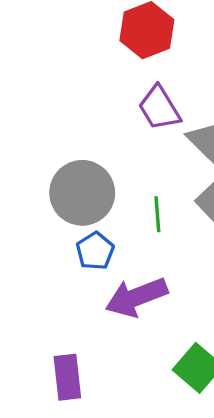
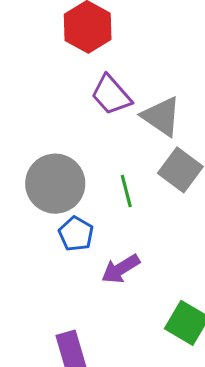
purple arrow: (136, 297) -> (121, 269), size x0.7

